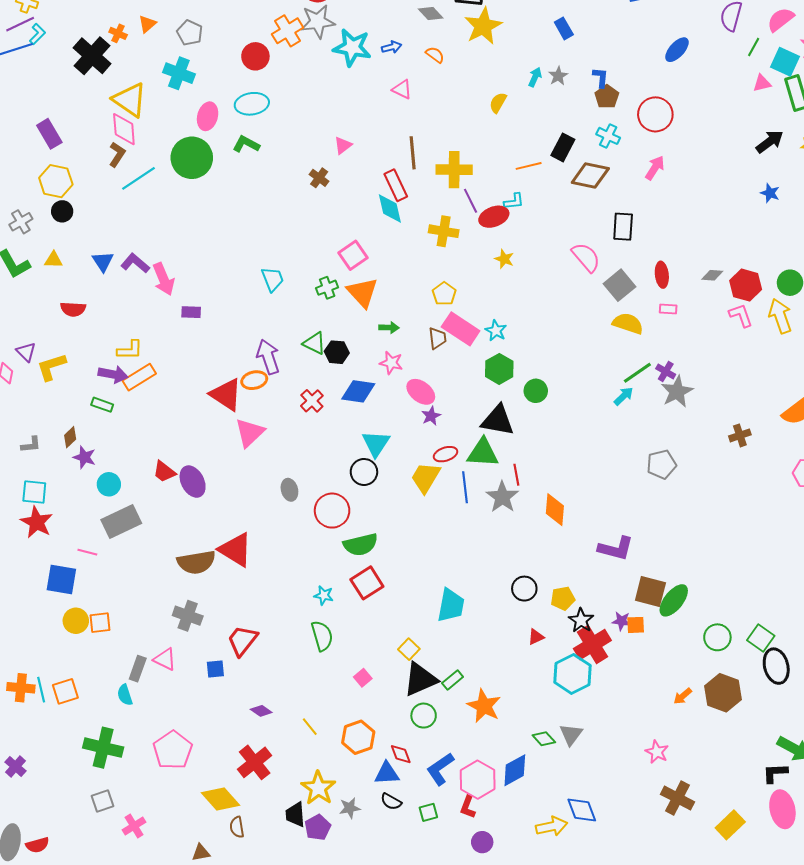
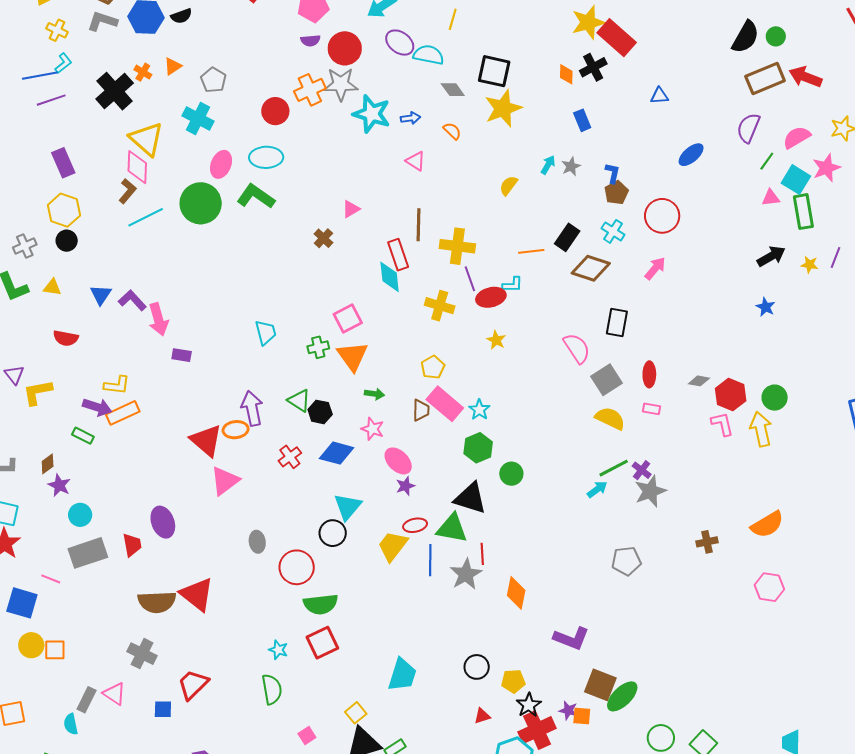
purple line: (20, 24) -> (51, 100), moved
green L-shape: (246, 144) -> (256, 196), size x1.4
red trapezoid: (164, 472) -> (132, 545), moved, turned -145

